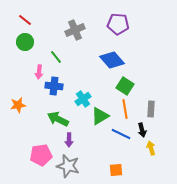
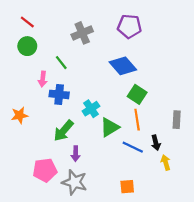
gray rectangle: (151, 109) -> (177, 120), moved
green arrow: (58, 119) -> (64, 131), turned -75

